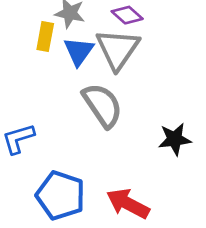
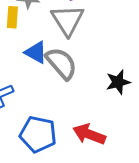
blue triangle: (79, 51) -> (36, 52), moved, turned -30

